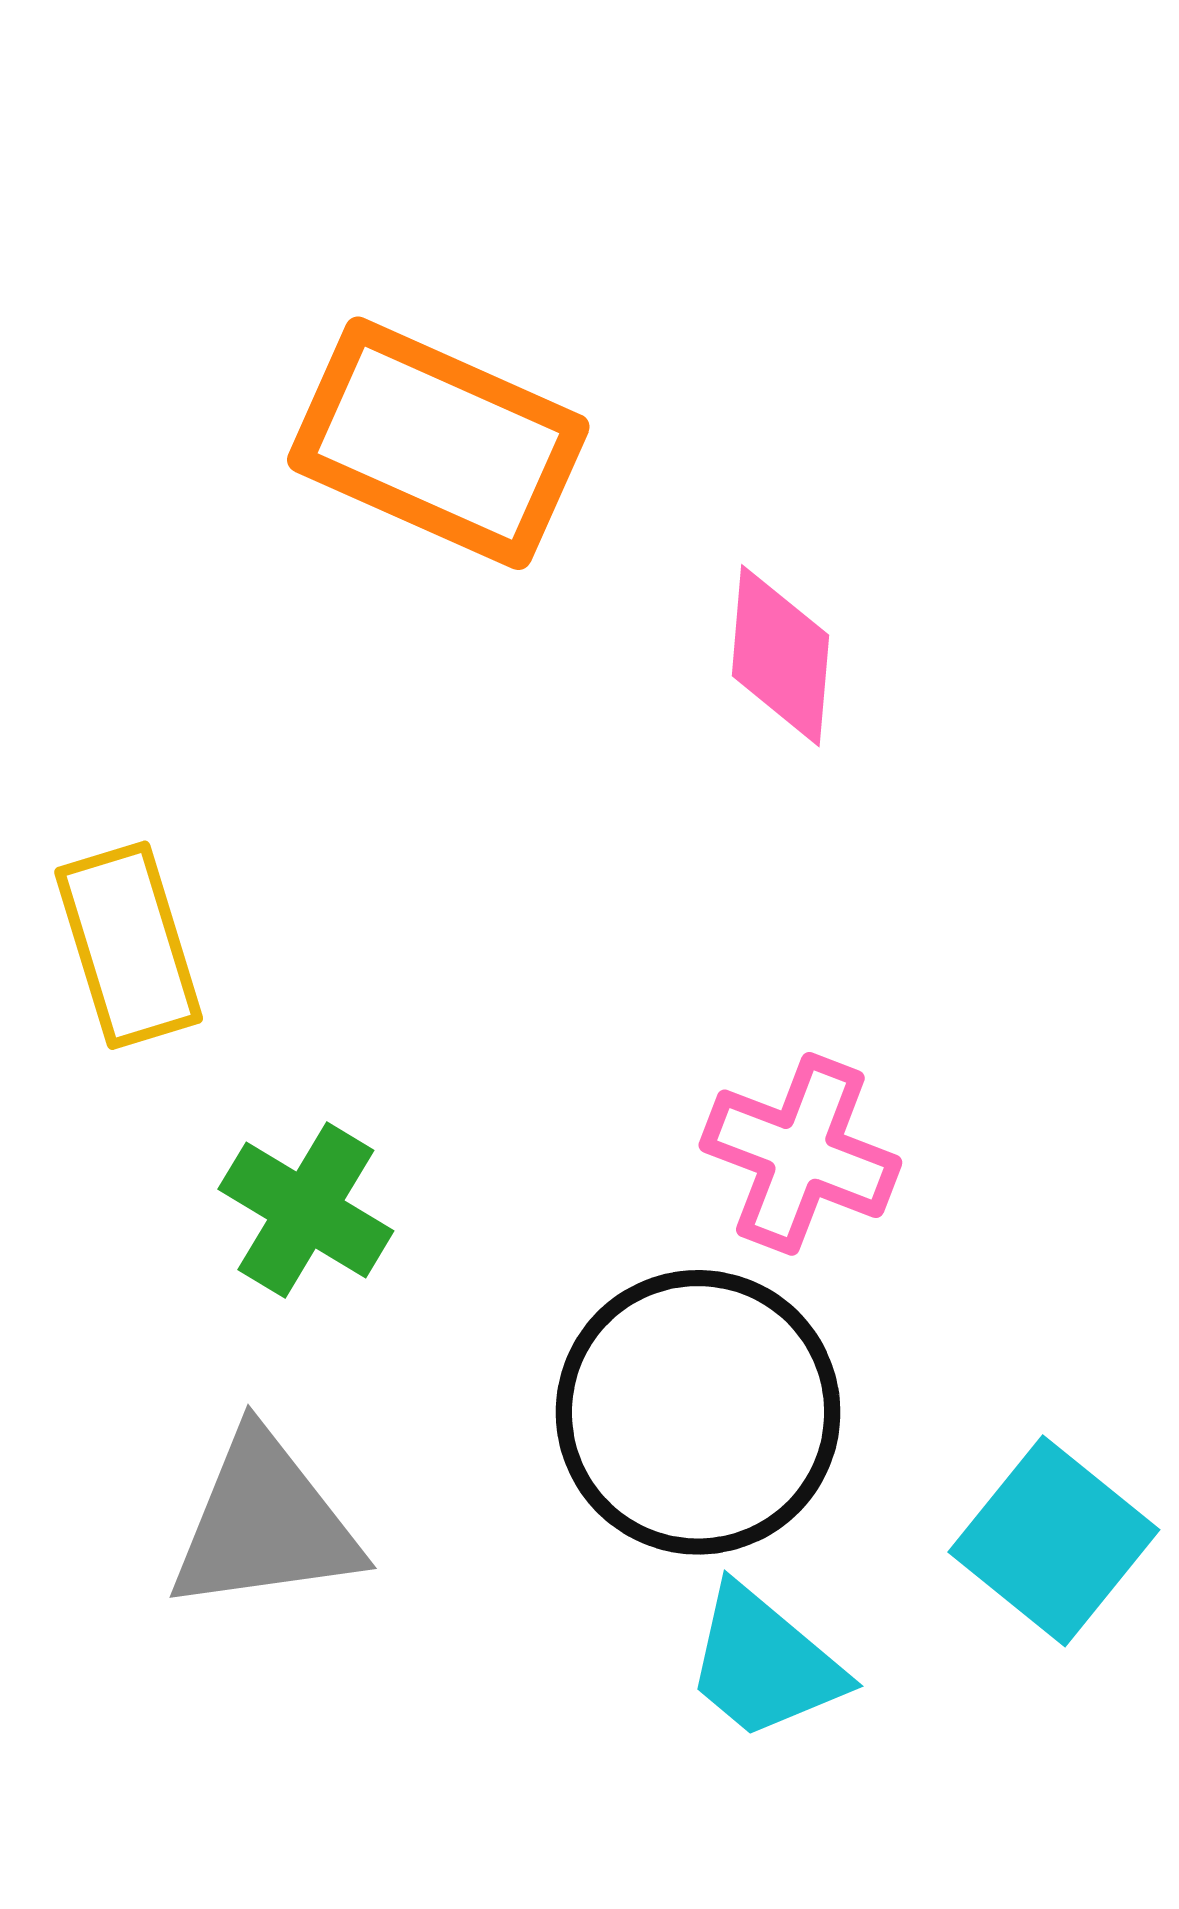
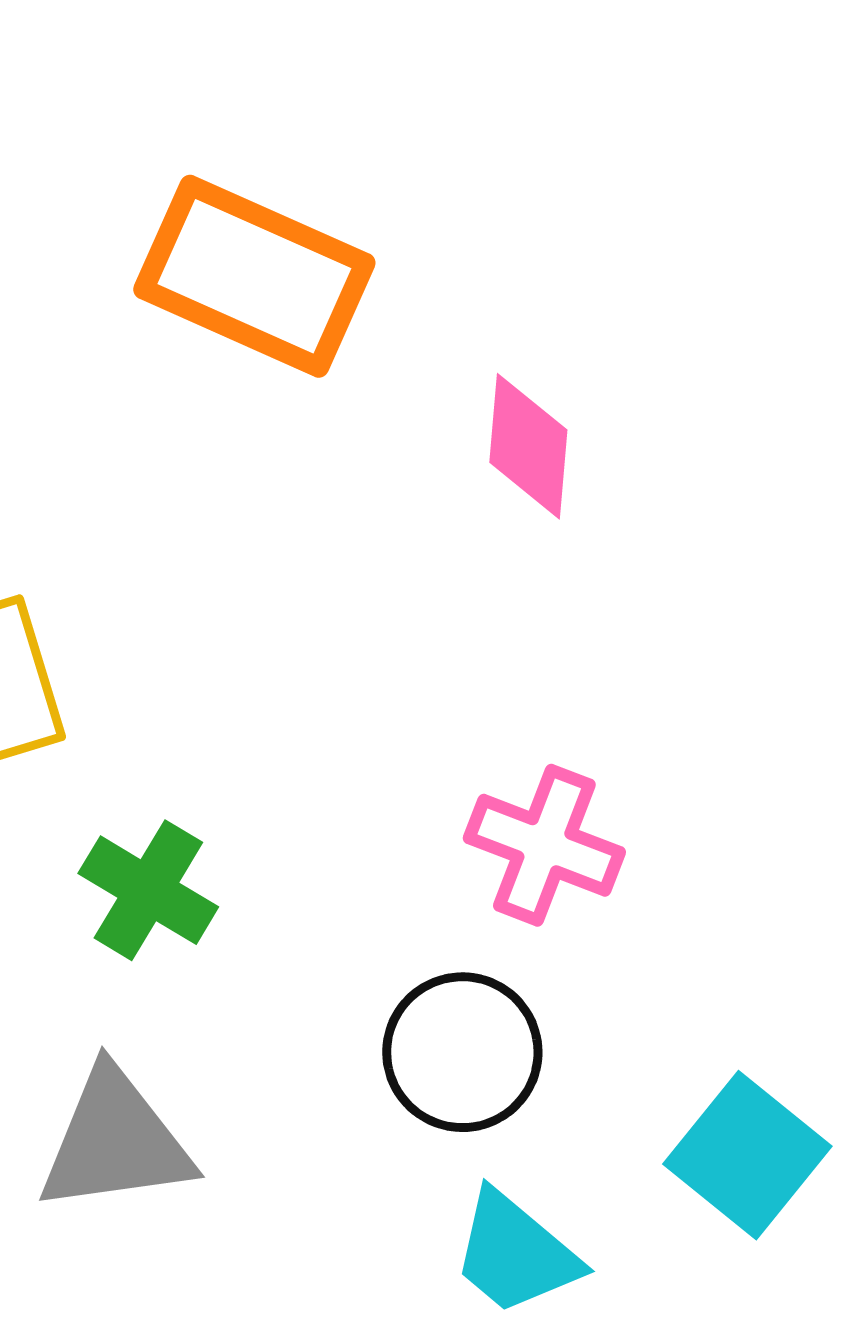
black circle: (698, 1412) -> (462, 1052), size x0.7

